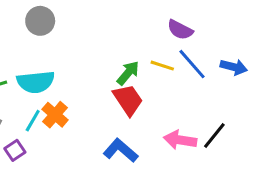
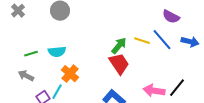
purple semicircle: (180, 30) -> (171, 17), moved
cyan semicircle: (36, 82) -> (57, 52), size x0.7
cyan line: (33, 121) -> (57, 92), moved

